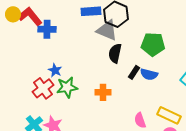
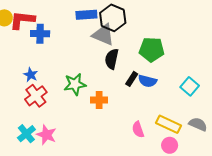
red L-shape: (30, 16) -> (22, 20), turned -45
blue star: (55, 70) -> (31, 75), moved
green star: (67, 87) -> (75, 84), moved

